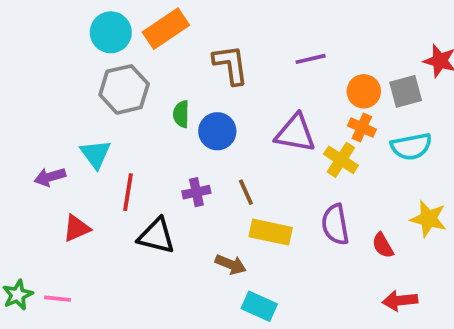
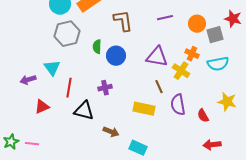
orange circle: (364, 91) -> (197, 24), moved
brown line: (246, 192) -> (159, 87), moved
brown arrow: (231, 264) -> (111, 132), moved

